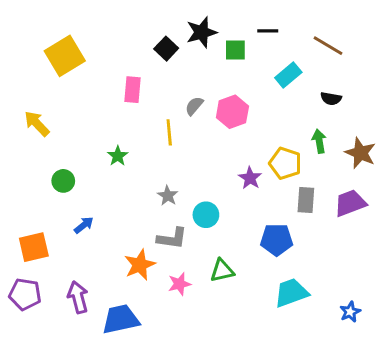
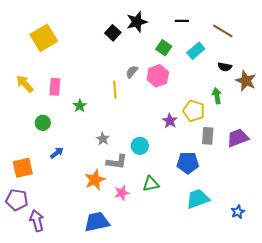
green square: (235, 50) -> (164, 48), moved, turned 35
pink rectangle: (132, 90) -> (55, 87), moved
brown star: (360, 153) -> (246, 81), moved
gray star: (168, 196) -> (103, 139), moved
purple arrow: (78, 297) -> (37, 221), moved
blue trapezoid: (121, 319) -> (97, 222), moved

